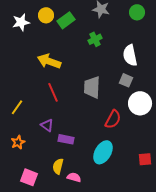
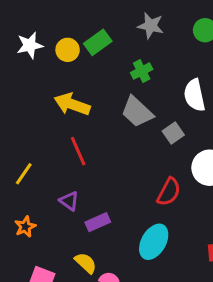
yellow circle: (46, 15) -> (68, 50), moved
gray square: (126, 80) -> (173, 133), moved, turned 32
gray trapezoid: (92, 87) -> (137, 112), moved, turned -50
purple rectangle: (66, 139) -> (98, 222), turned -35
yellow semicircle: (58, 166) -> (86, 263), turned 119

